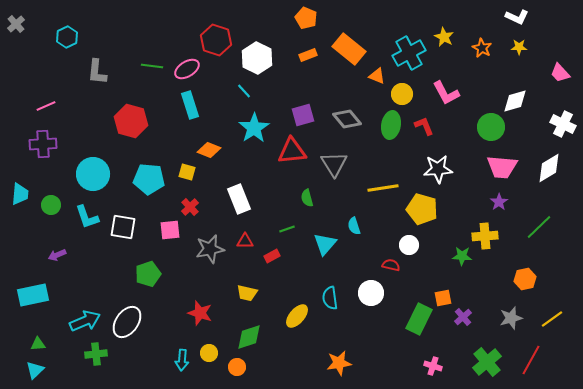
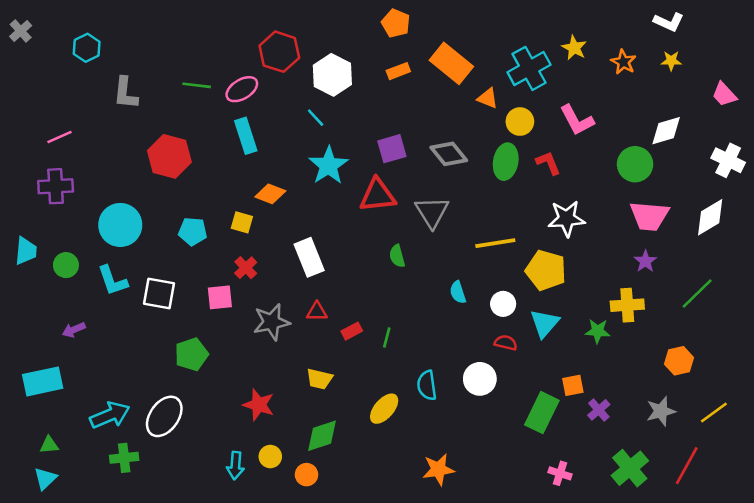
cyan pentagon: (149, 179) -> (193, 231), size x0.7
green line: (287, 229) -> (387, 338), moved, turned -56
cyan triangle: (325, 244) -> (544, 323), moved
white circle: (409, 245) -> (503, 304), moved

